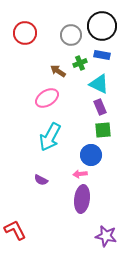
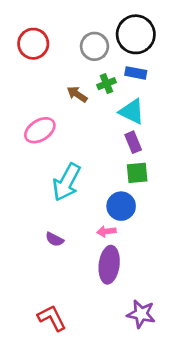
pink ellipse: (47, 98) -> (40, 130), moved
red L-shape: (15, 230) -> (52, 318), moved

